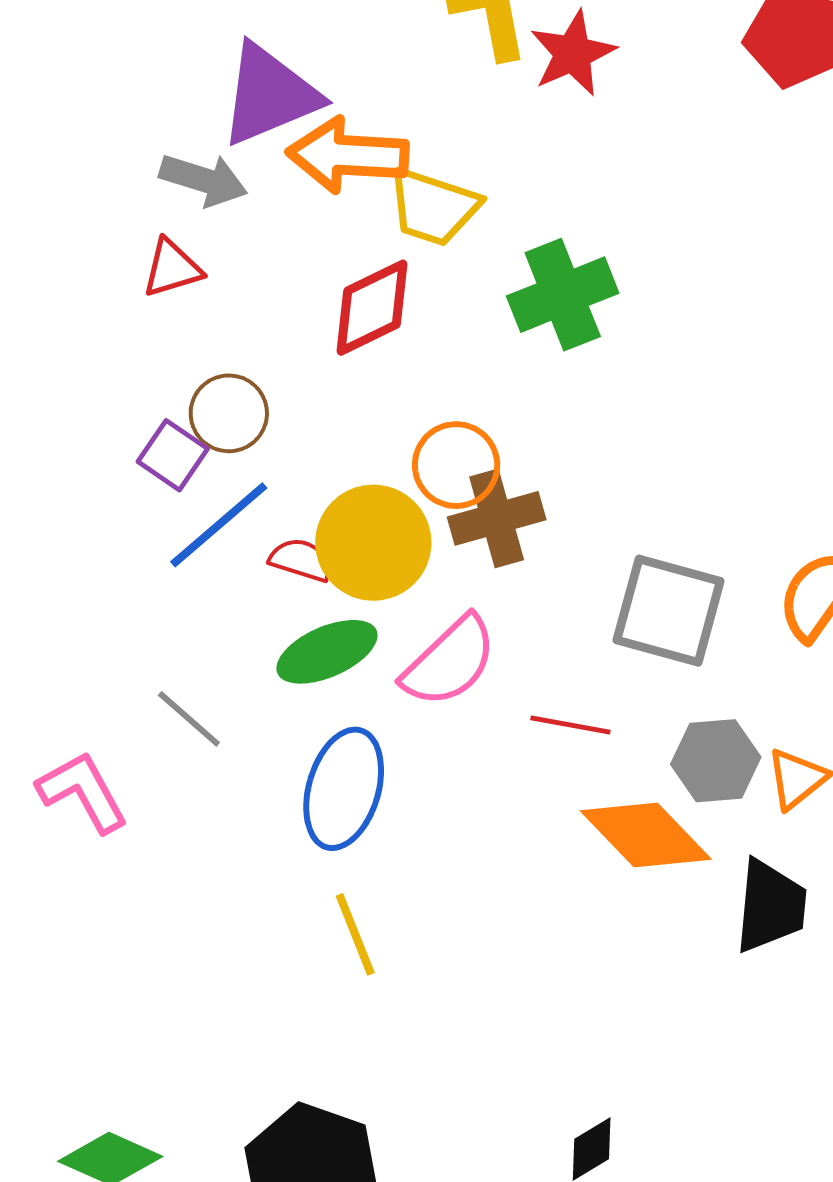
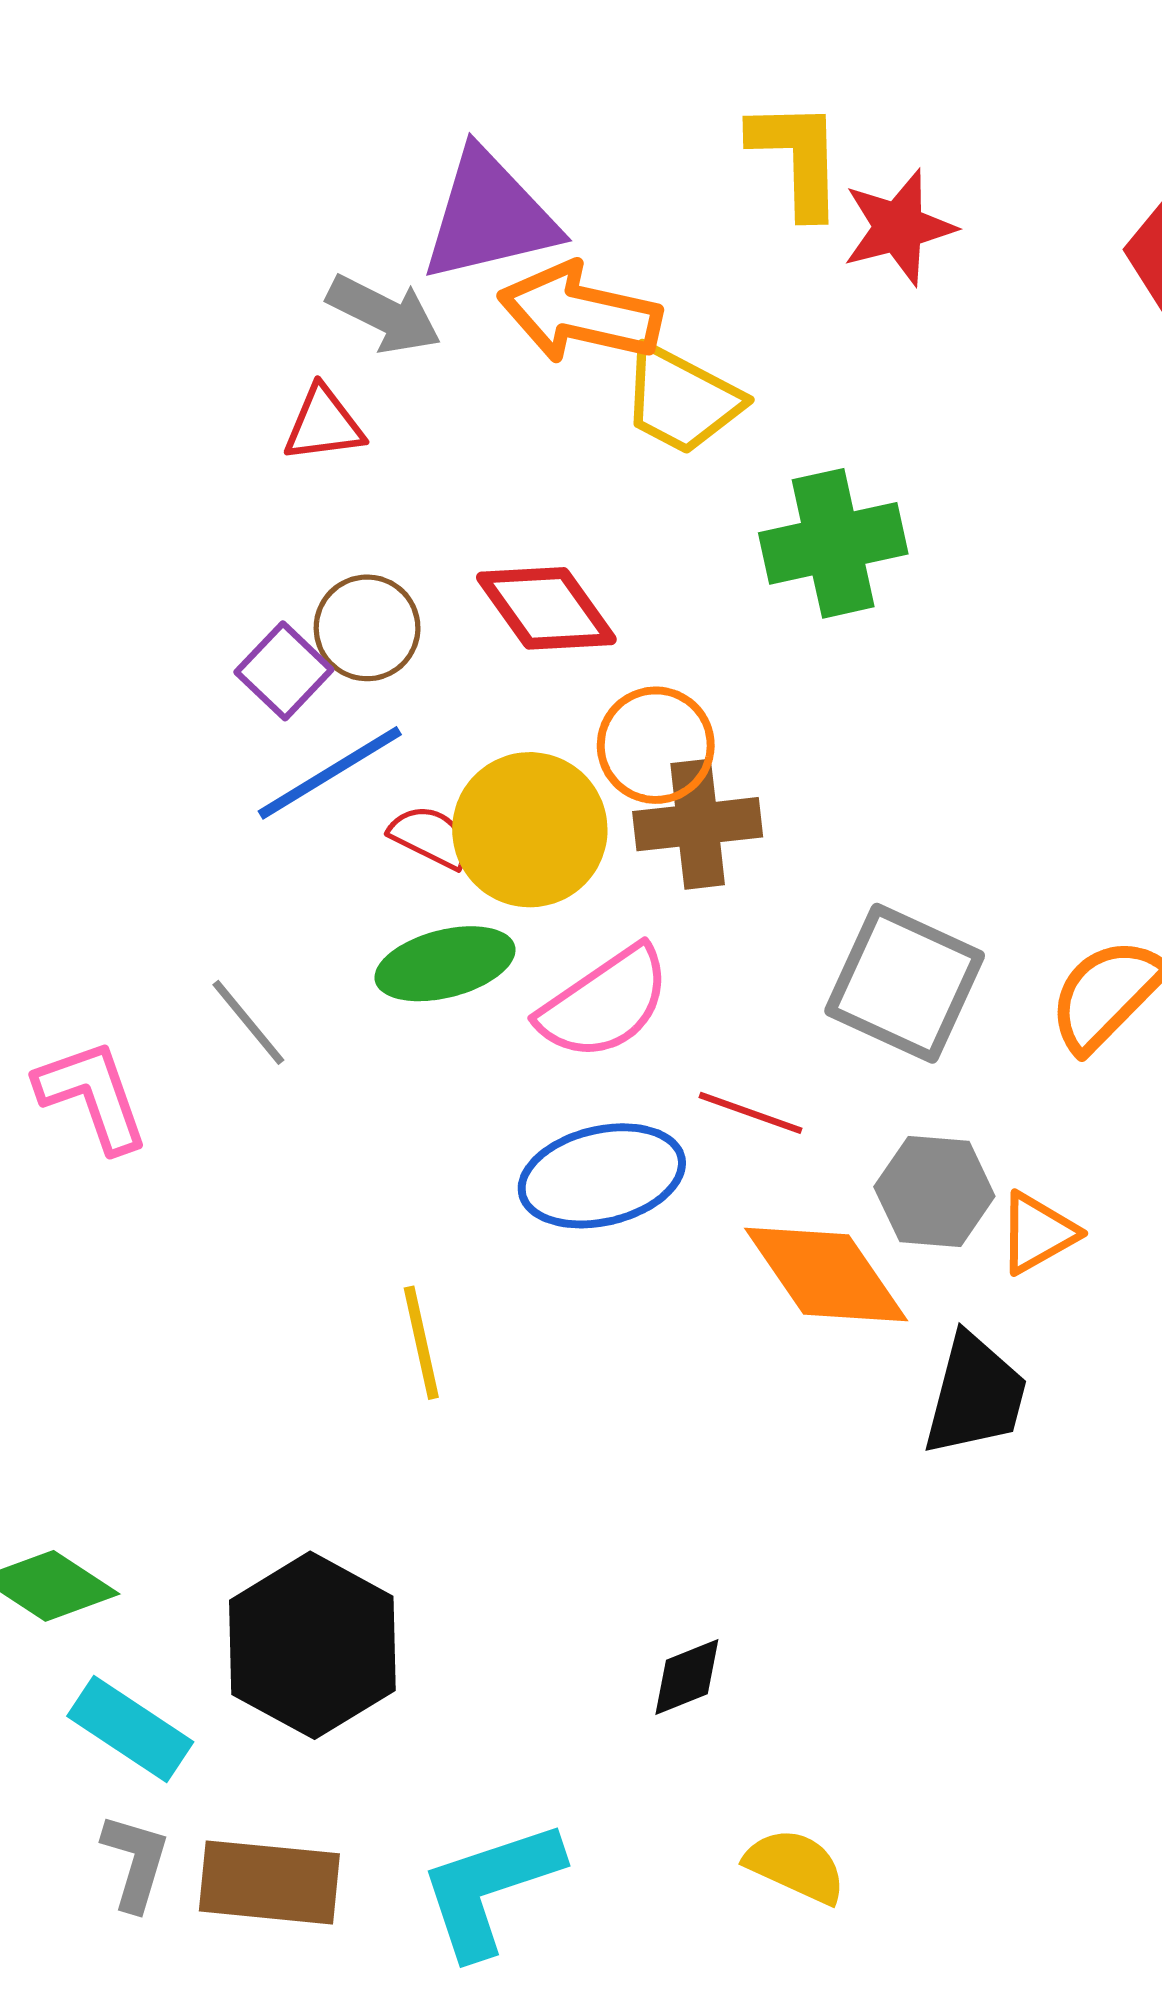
red diamond: (372, 308) -> (546, 608), moved, turned 71
blue ellipse: (344, 789) -> (602, 1176), moved, turned 51

